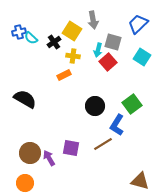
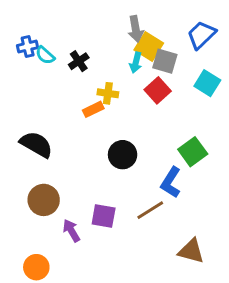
yellow square: (72, 31) -> (149, 47), moved
cyan arrow: (98, 50) -> (136, 63), moved
yellow cross: (73, 56) -> (108, 93), moved
black circle: (95, 106) -> (123, 155), moved
brown circle: (30, 153) -> (44, 200), moved
brown triangle: (140, 181) -> (191, 251), moved

